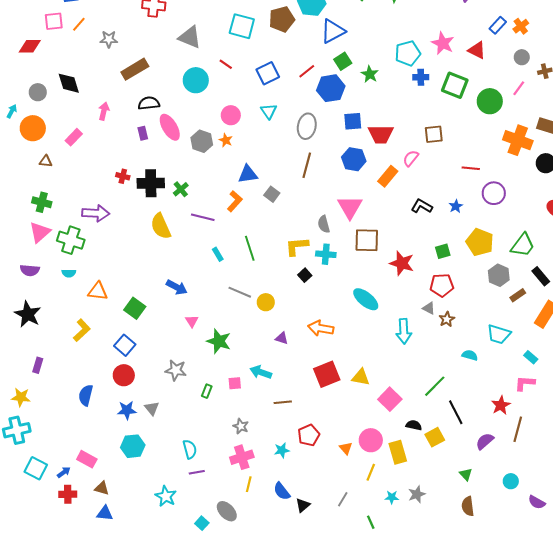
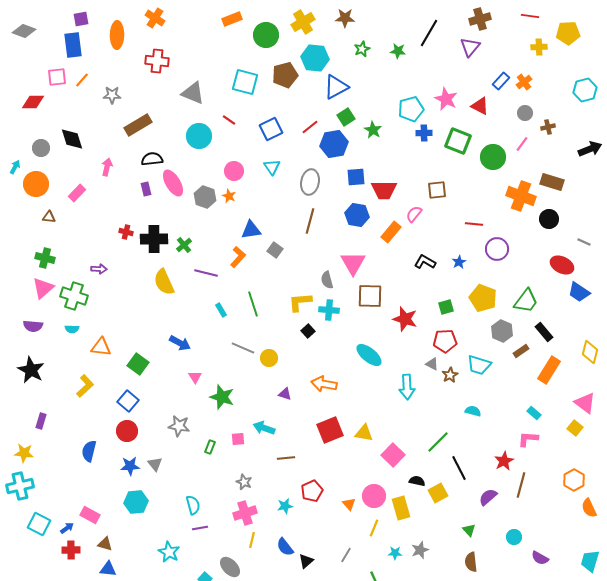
purple arrow: (96, 213) -> (99, 269), size x0.6
cyan trapezoid: (499, 334) -> (479, 365), moved

